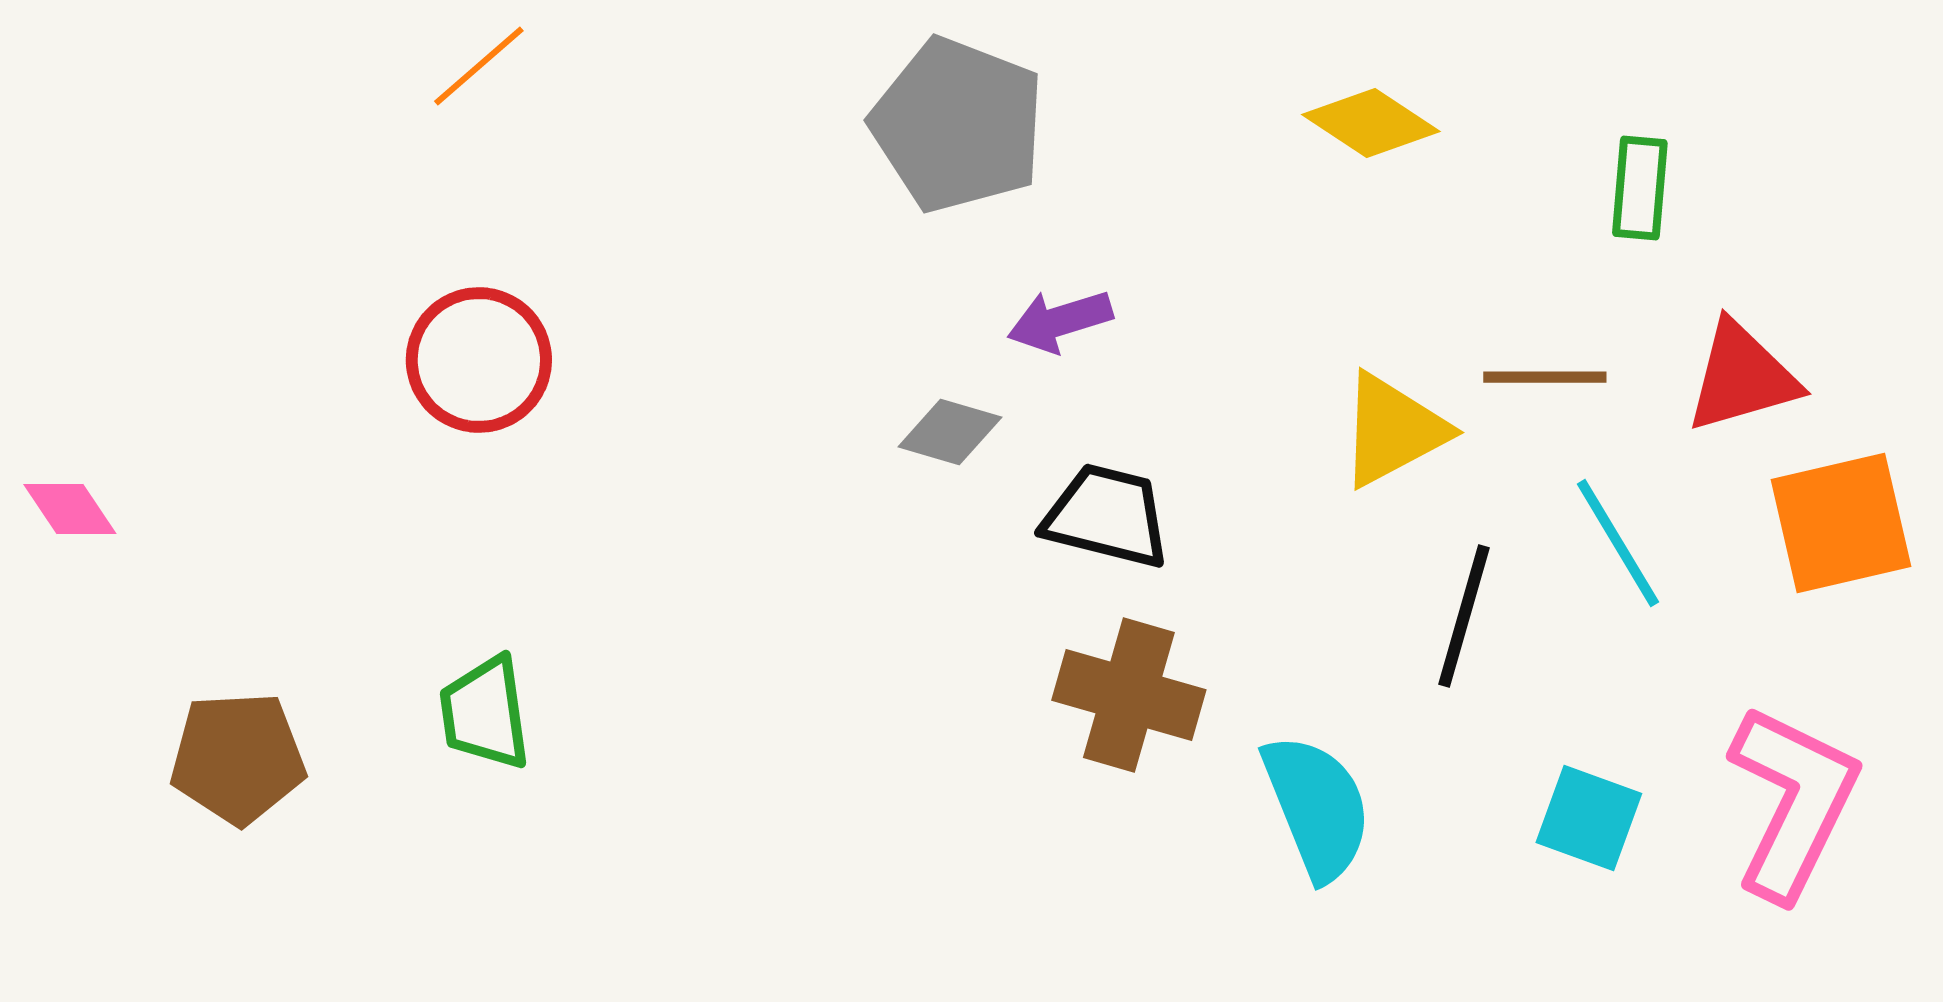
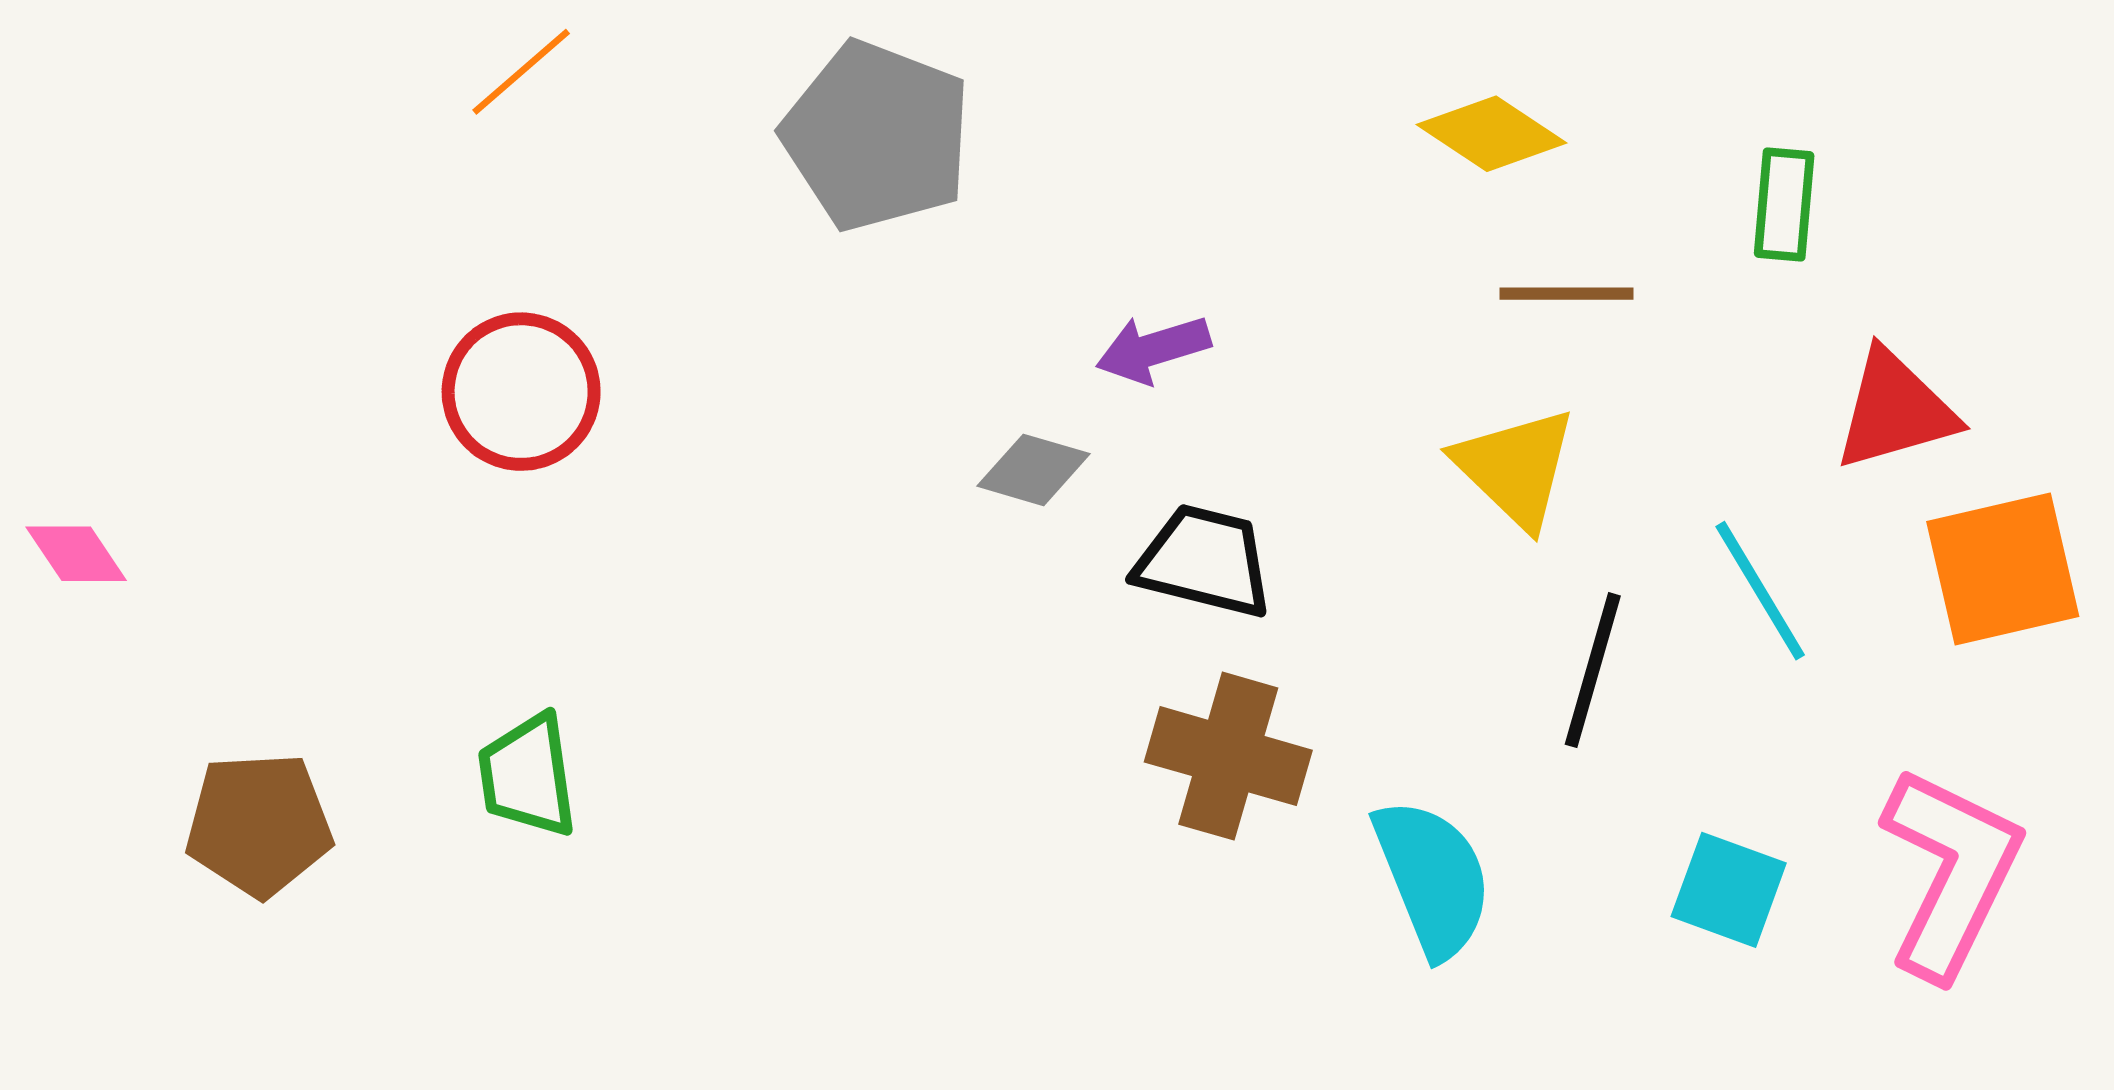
gray pentagon: (958, 125) -> (877, 136), moved
brown line: (1545, 377) -> (1567, 294), moved
yellow triangle: (1393, 430) -> (1515, 468), turned -48

